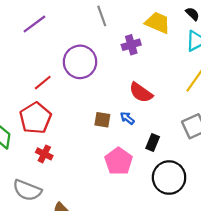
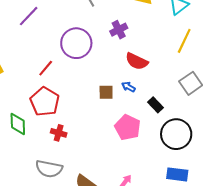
purple cross: (131, 45) -> (119, 30), moved
black rectangle: (153, 143) -> (156, 105), turned -56

